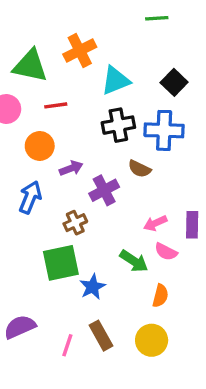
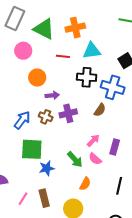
red line: (56, 105) -> (63, 56), moved
brown semicircle: (139, 169) -> (100, 110), moved, turned -96
blue arrow: (30, 197) -> (22, 120), moved
brown cross: (75, 223) -> (46, 117), moved, turned 32
pink arrow: (155, 223) -> (93, 140), turned 144

